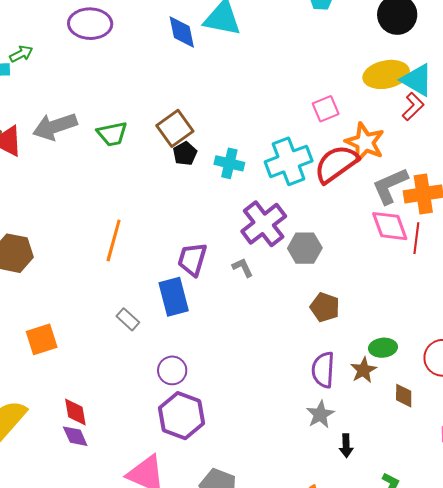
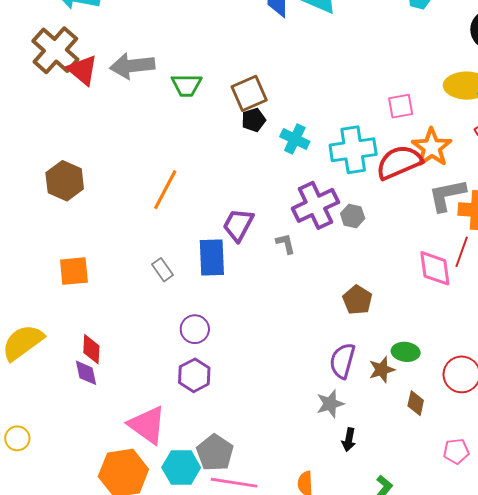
pink diamond: (390, 226) -> (435, 268), moved
gray hexagon: (305, 248) -> (353, 216), moved, size x0.7
purple hexagon: (182, 416) -> (194, 375), size x0.7

